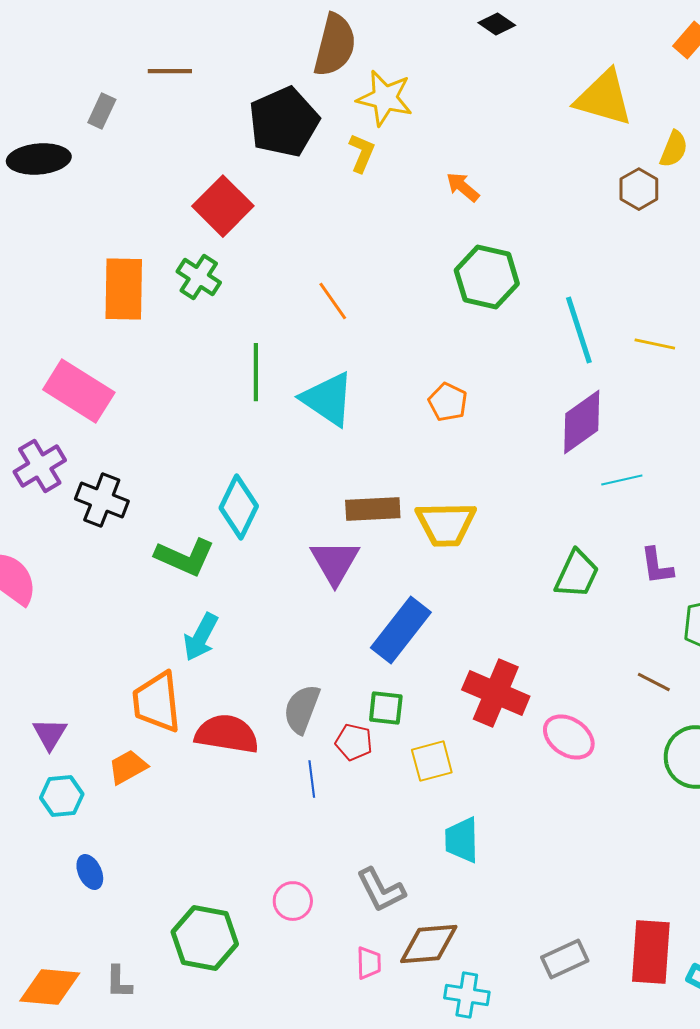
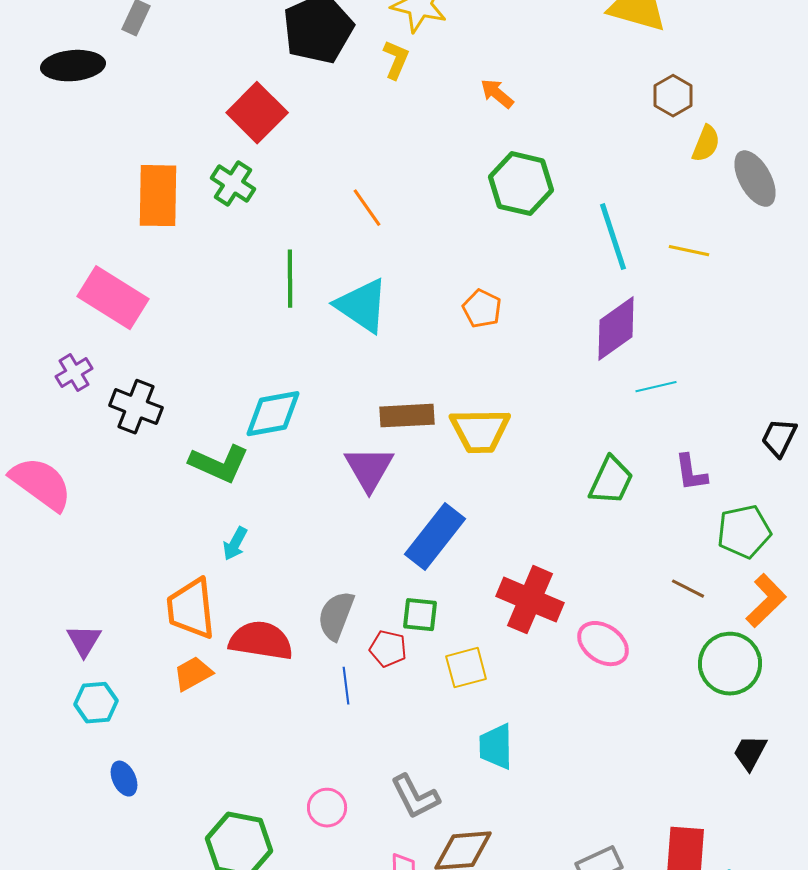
yellow semicircle: (674, 149) -> (706, 144), moved
purple cross: (40, 466) -> (74, 373), size x0.7
cyan diamond: (239, 507) -> (273, 414), turned 54
cyan arrow: (201, 637) -> (235, 544), size x0.7
orange trapezoid: (128, 767) -> (193, 674), moved

